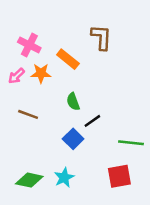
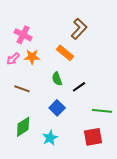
brown L-shape: (101, 37) -> (79, 29), turned 40
orange rectangle: (68, 59) -> (65, 53), moved
black line: (92, 121) -> (79, 87), moved
green diamond: (29, 180) -> (23, 127), moved, turned -45

